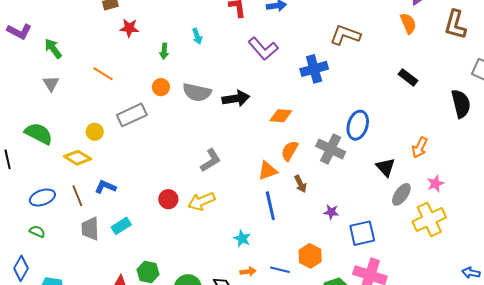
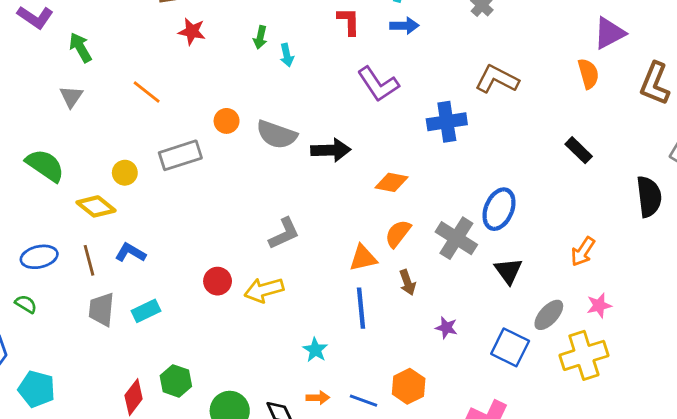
green arrow: (164, 51) -> (260, 37), moved
black triangle: (386, 167) -> (508, 271), moved
blue square: (362, 233) -> (510, 347), moved, turned 32

